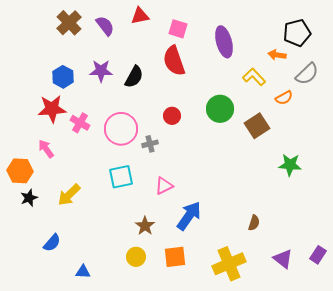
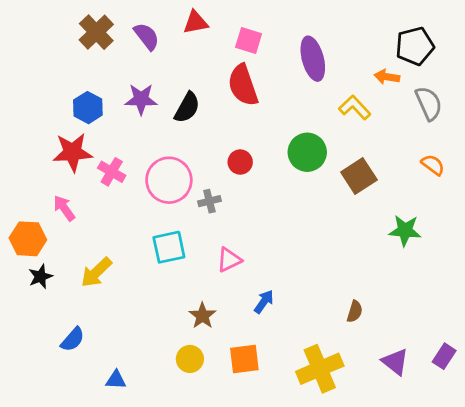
gray semicircle: (307, 74) -> (429, 103), turned -70
orange semicircle: (284, 98) -> (433, 165), moved, turned -114
blue arrow: (189, 216) -> (264, 302), size x0.6

